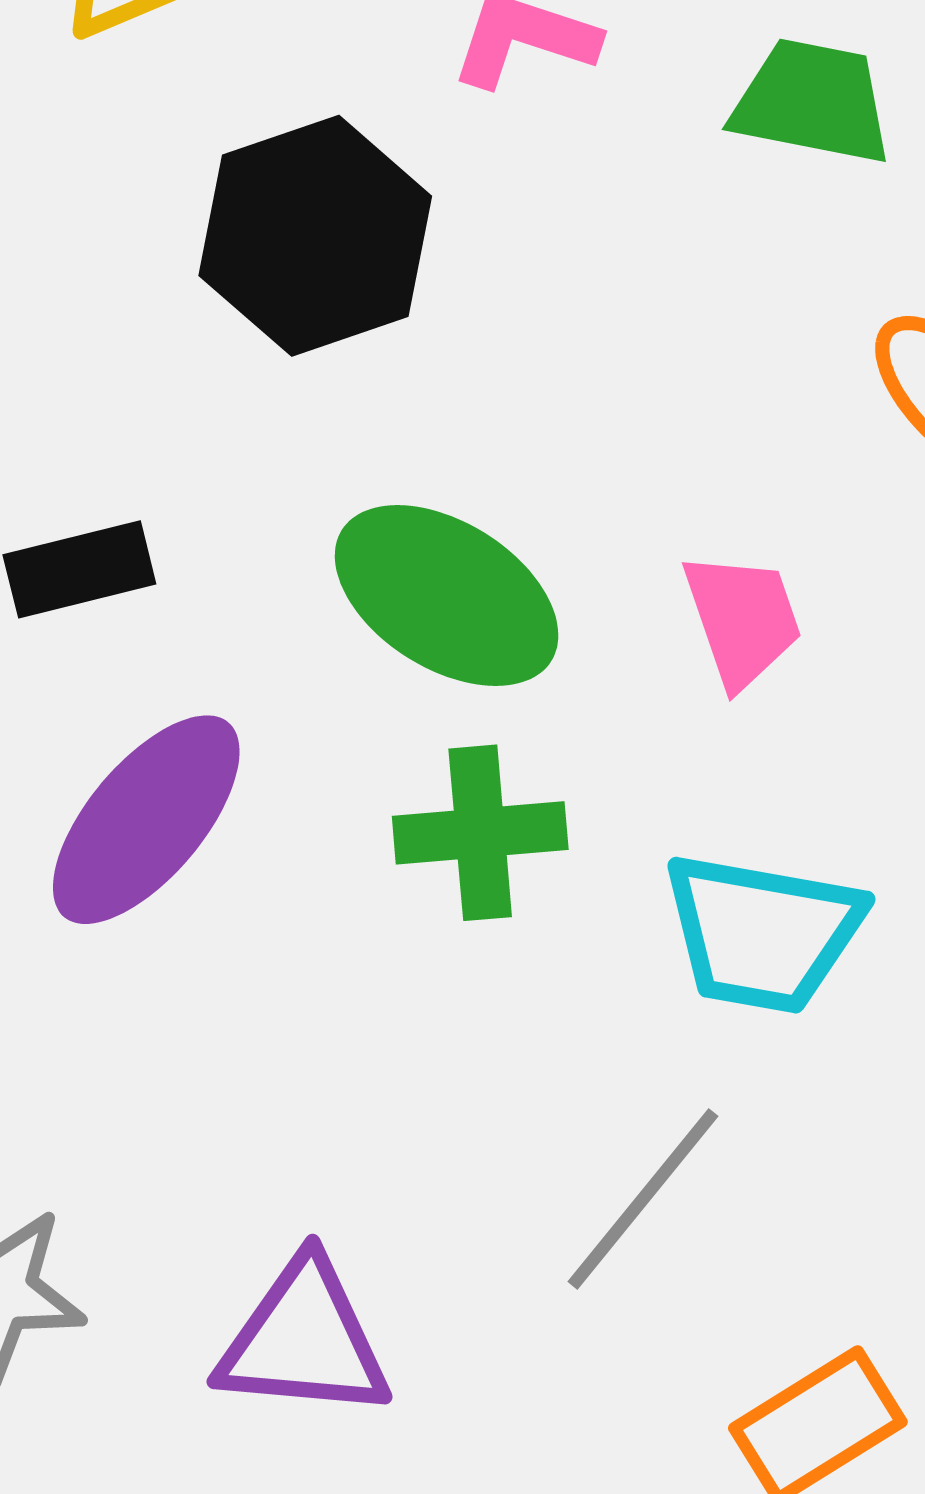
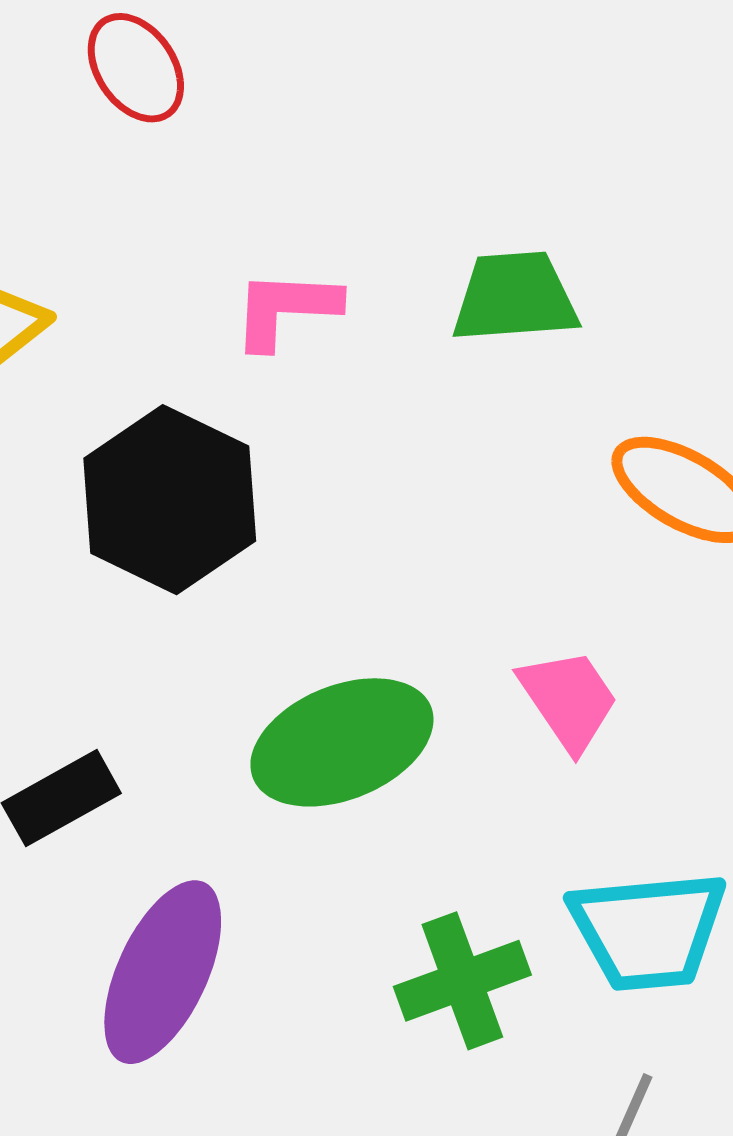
green ellipse: (447, 596) -> (342, 742), turned -39
green cross: (480, 833) -> (462, 981), moved

